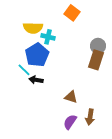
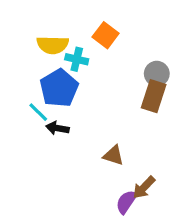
orange square: (72, 13) -> (106, 35), moved
brown arrow: (90, 117) -> (144, 187), turned 35
purple semicircle: (70, 122) -> (126, 202), moved

